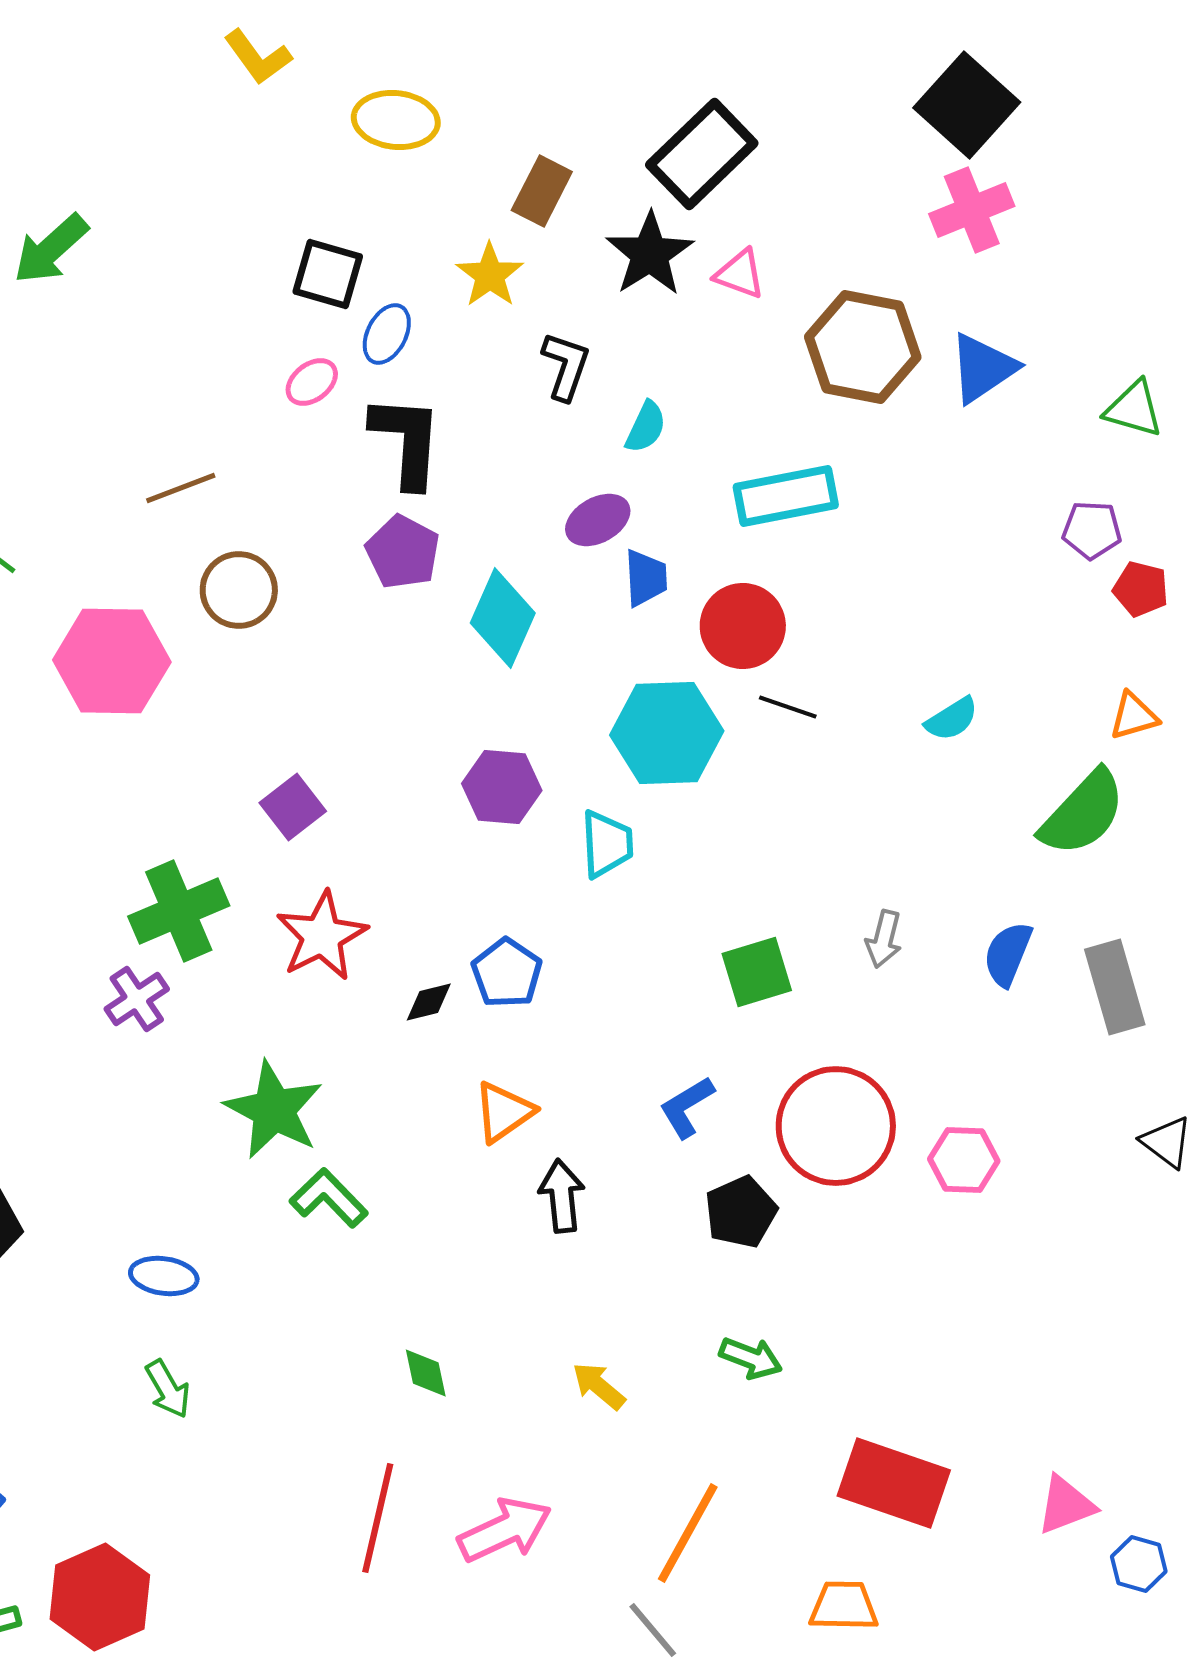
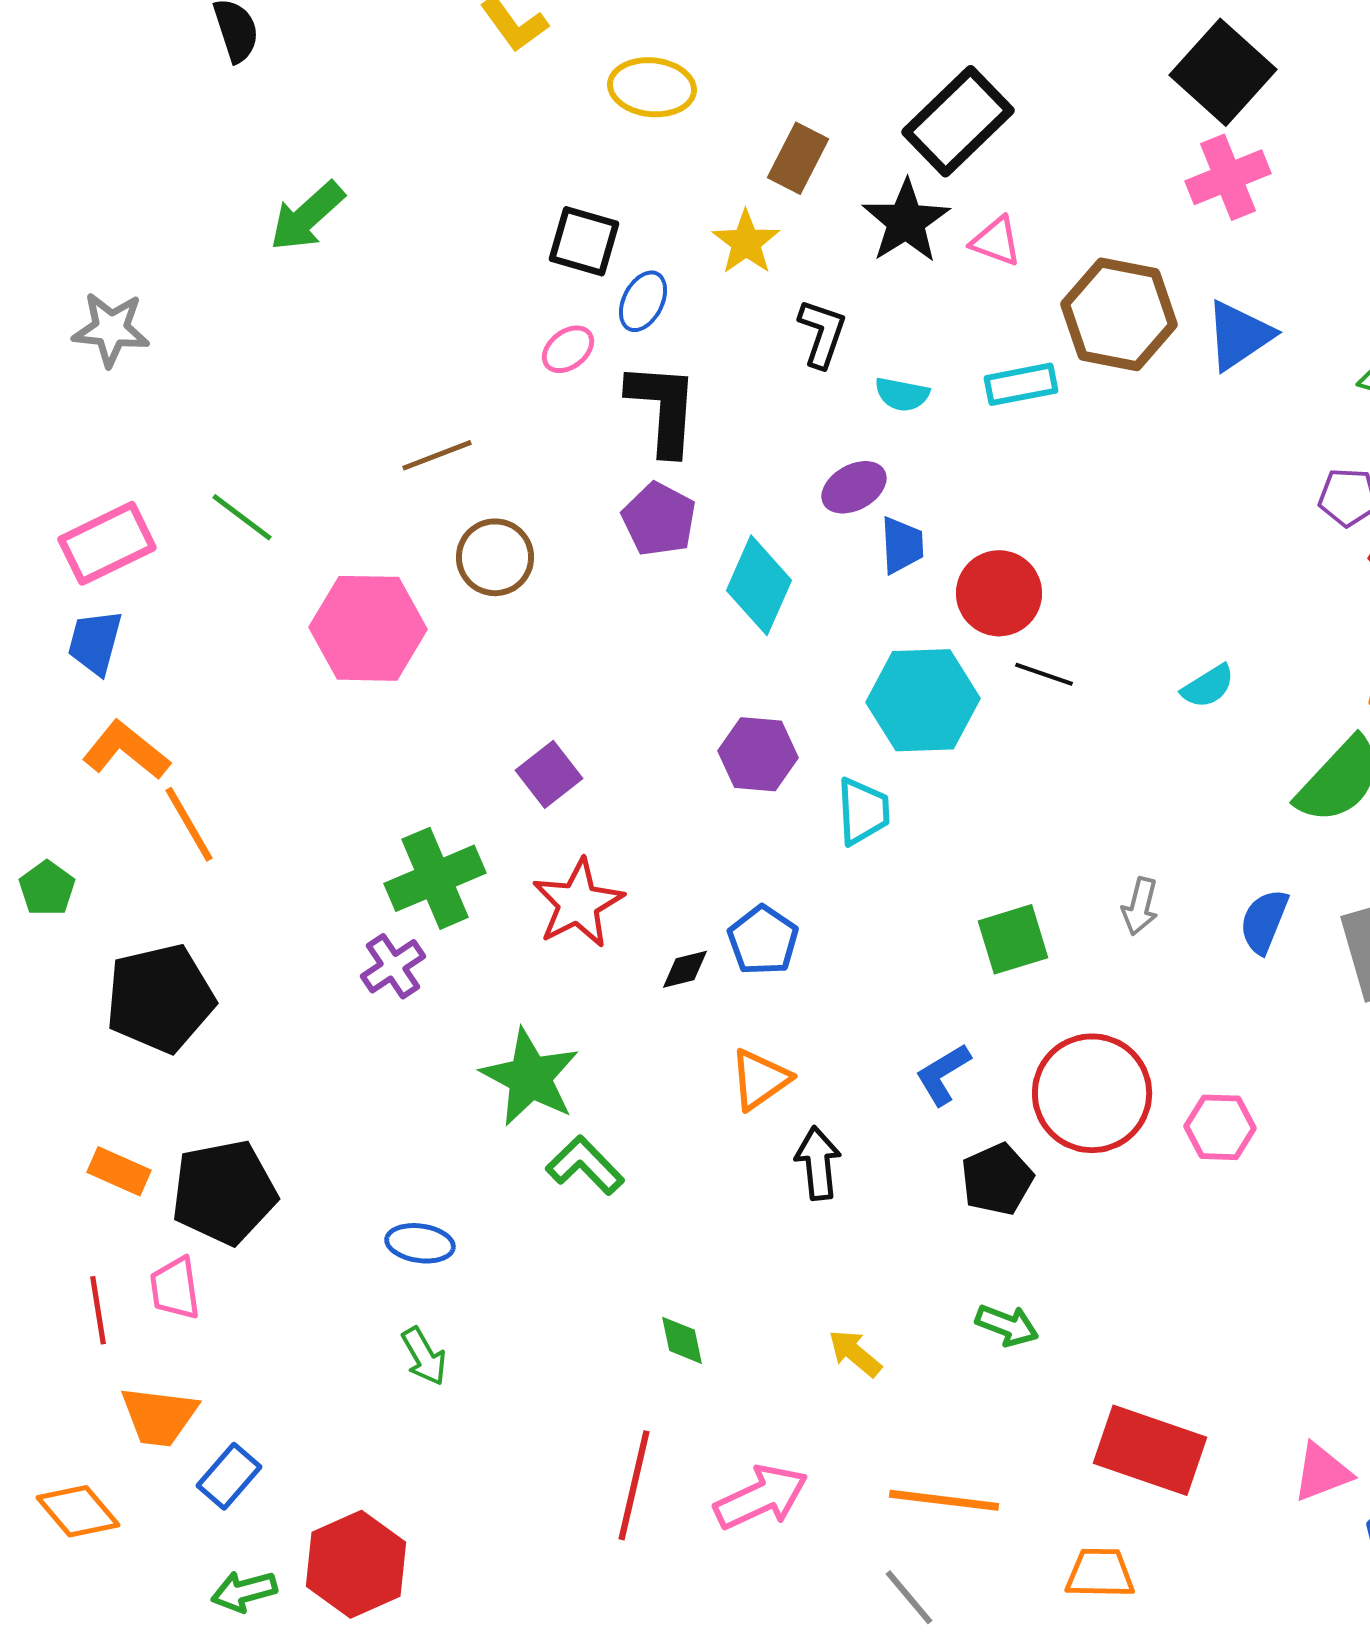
cyan semicircle: (646, 427) -> (902, 394), turned 76
cyan rectangle: (786, 496) -> (1021, 384), moved, size x0.7
orange line: (688, 1533) -> (944, 1500), turned 68

